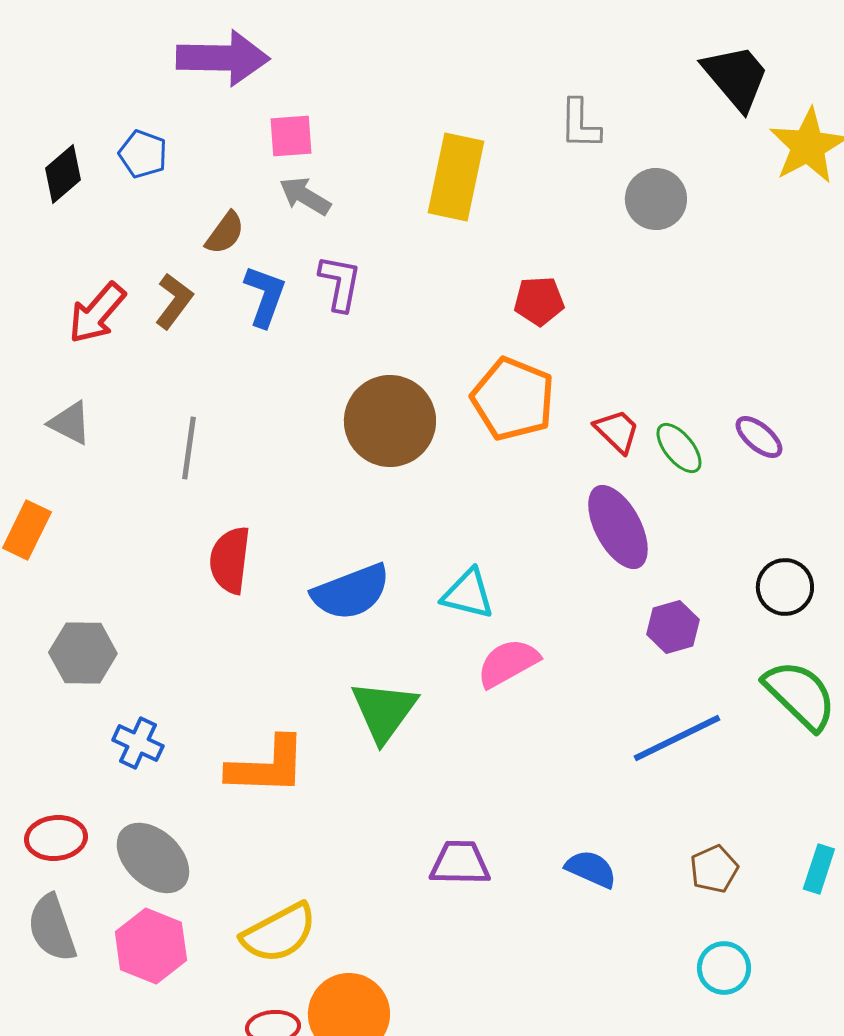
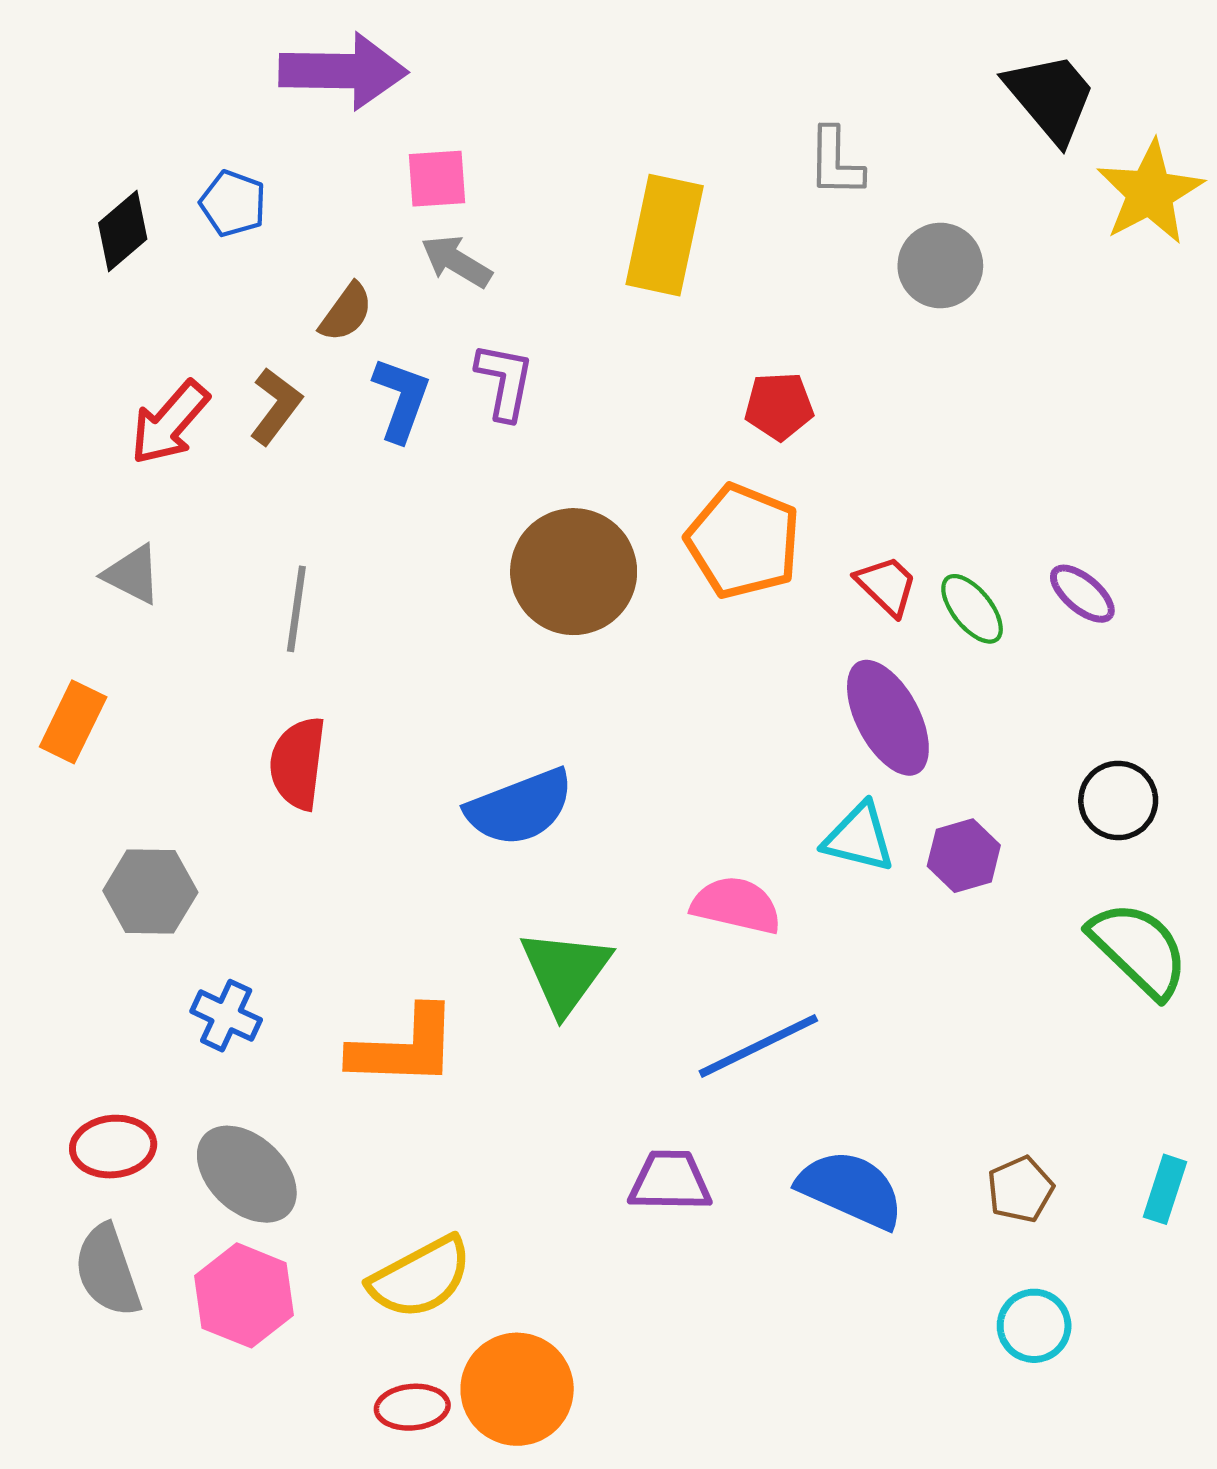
red semicircle: (230, 560) -> (298, 763), moved
cyan triangle: (468, 594) -> (859, 838), moved
pink semicircle: (508, 663) -> (736, 905), turned 42
blue line: (677, 738) -> (758, 1046), moved
blue semicircle: (591, 869) -> (851, 1189), size x1.5

